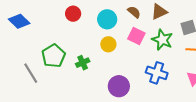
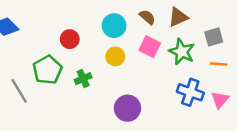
red circle: (73, 14) -> (70, 39), moved
blue cross: (157, 73) -> (190, 92), moved

